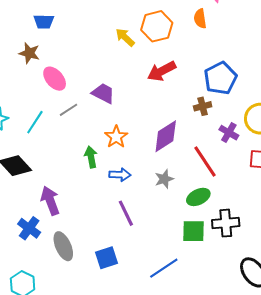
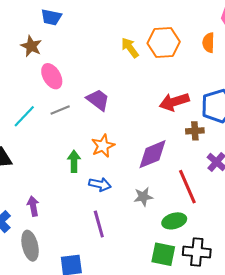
red arrow: (162, 71) -> (174, 102), moved
purple arrow: (50, 201) -> (33, 206), moved, size x0.7

